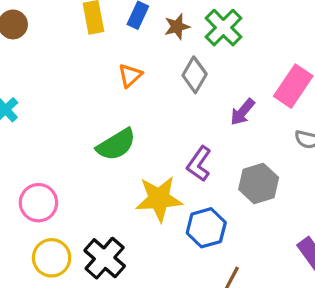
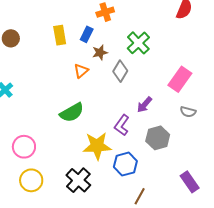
brown star: (177, 27) -> (100, 52), moved
purple arrow: (242, 112) -> (144, 105), moved
black cross: (105, 258) -> (78, 180), moved

